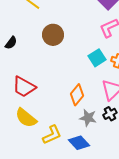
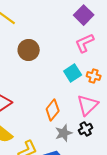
gray star: (88, 118) -> (64, 133), turned -30

